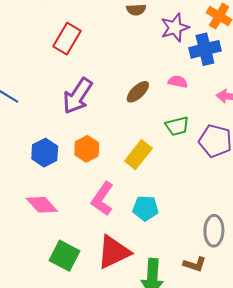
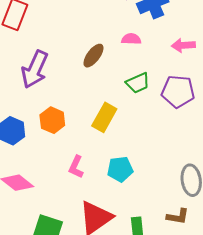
pink L-shape: (102, 199) -> (76, 167), size x0.7

